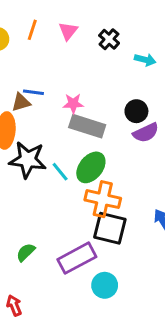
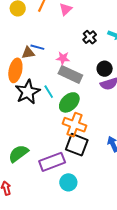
black cross: (109, 39) -> (90, 37), moved
black star: (28, 160) -> (28, 92), turned 30
cyan line: (60, 172) -> (49, 92), moved
green semicircle: (26, 252) -> (18, 154), size x1.5

